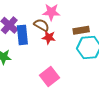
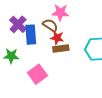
brown rectangle: (81, 30) -> (61, 49), moved
pink square: (50, 77) -> (37, 74), moved

